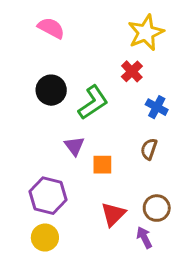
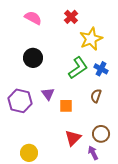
yellow star: (146, 33) -> (91, 39), moved
red cross: (132, 71) -> (71, 17), moved
green L-shape: (93, 102) -> (78, 68), moved
purple hexagon: (48, 196) -> (20, 101), moved

